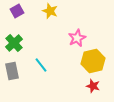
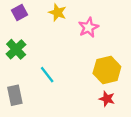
pink star: (77, 38) -> (89, 27), moved
gray rectangle: (12, 71) -> (15, 95), moved

